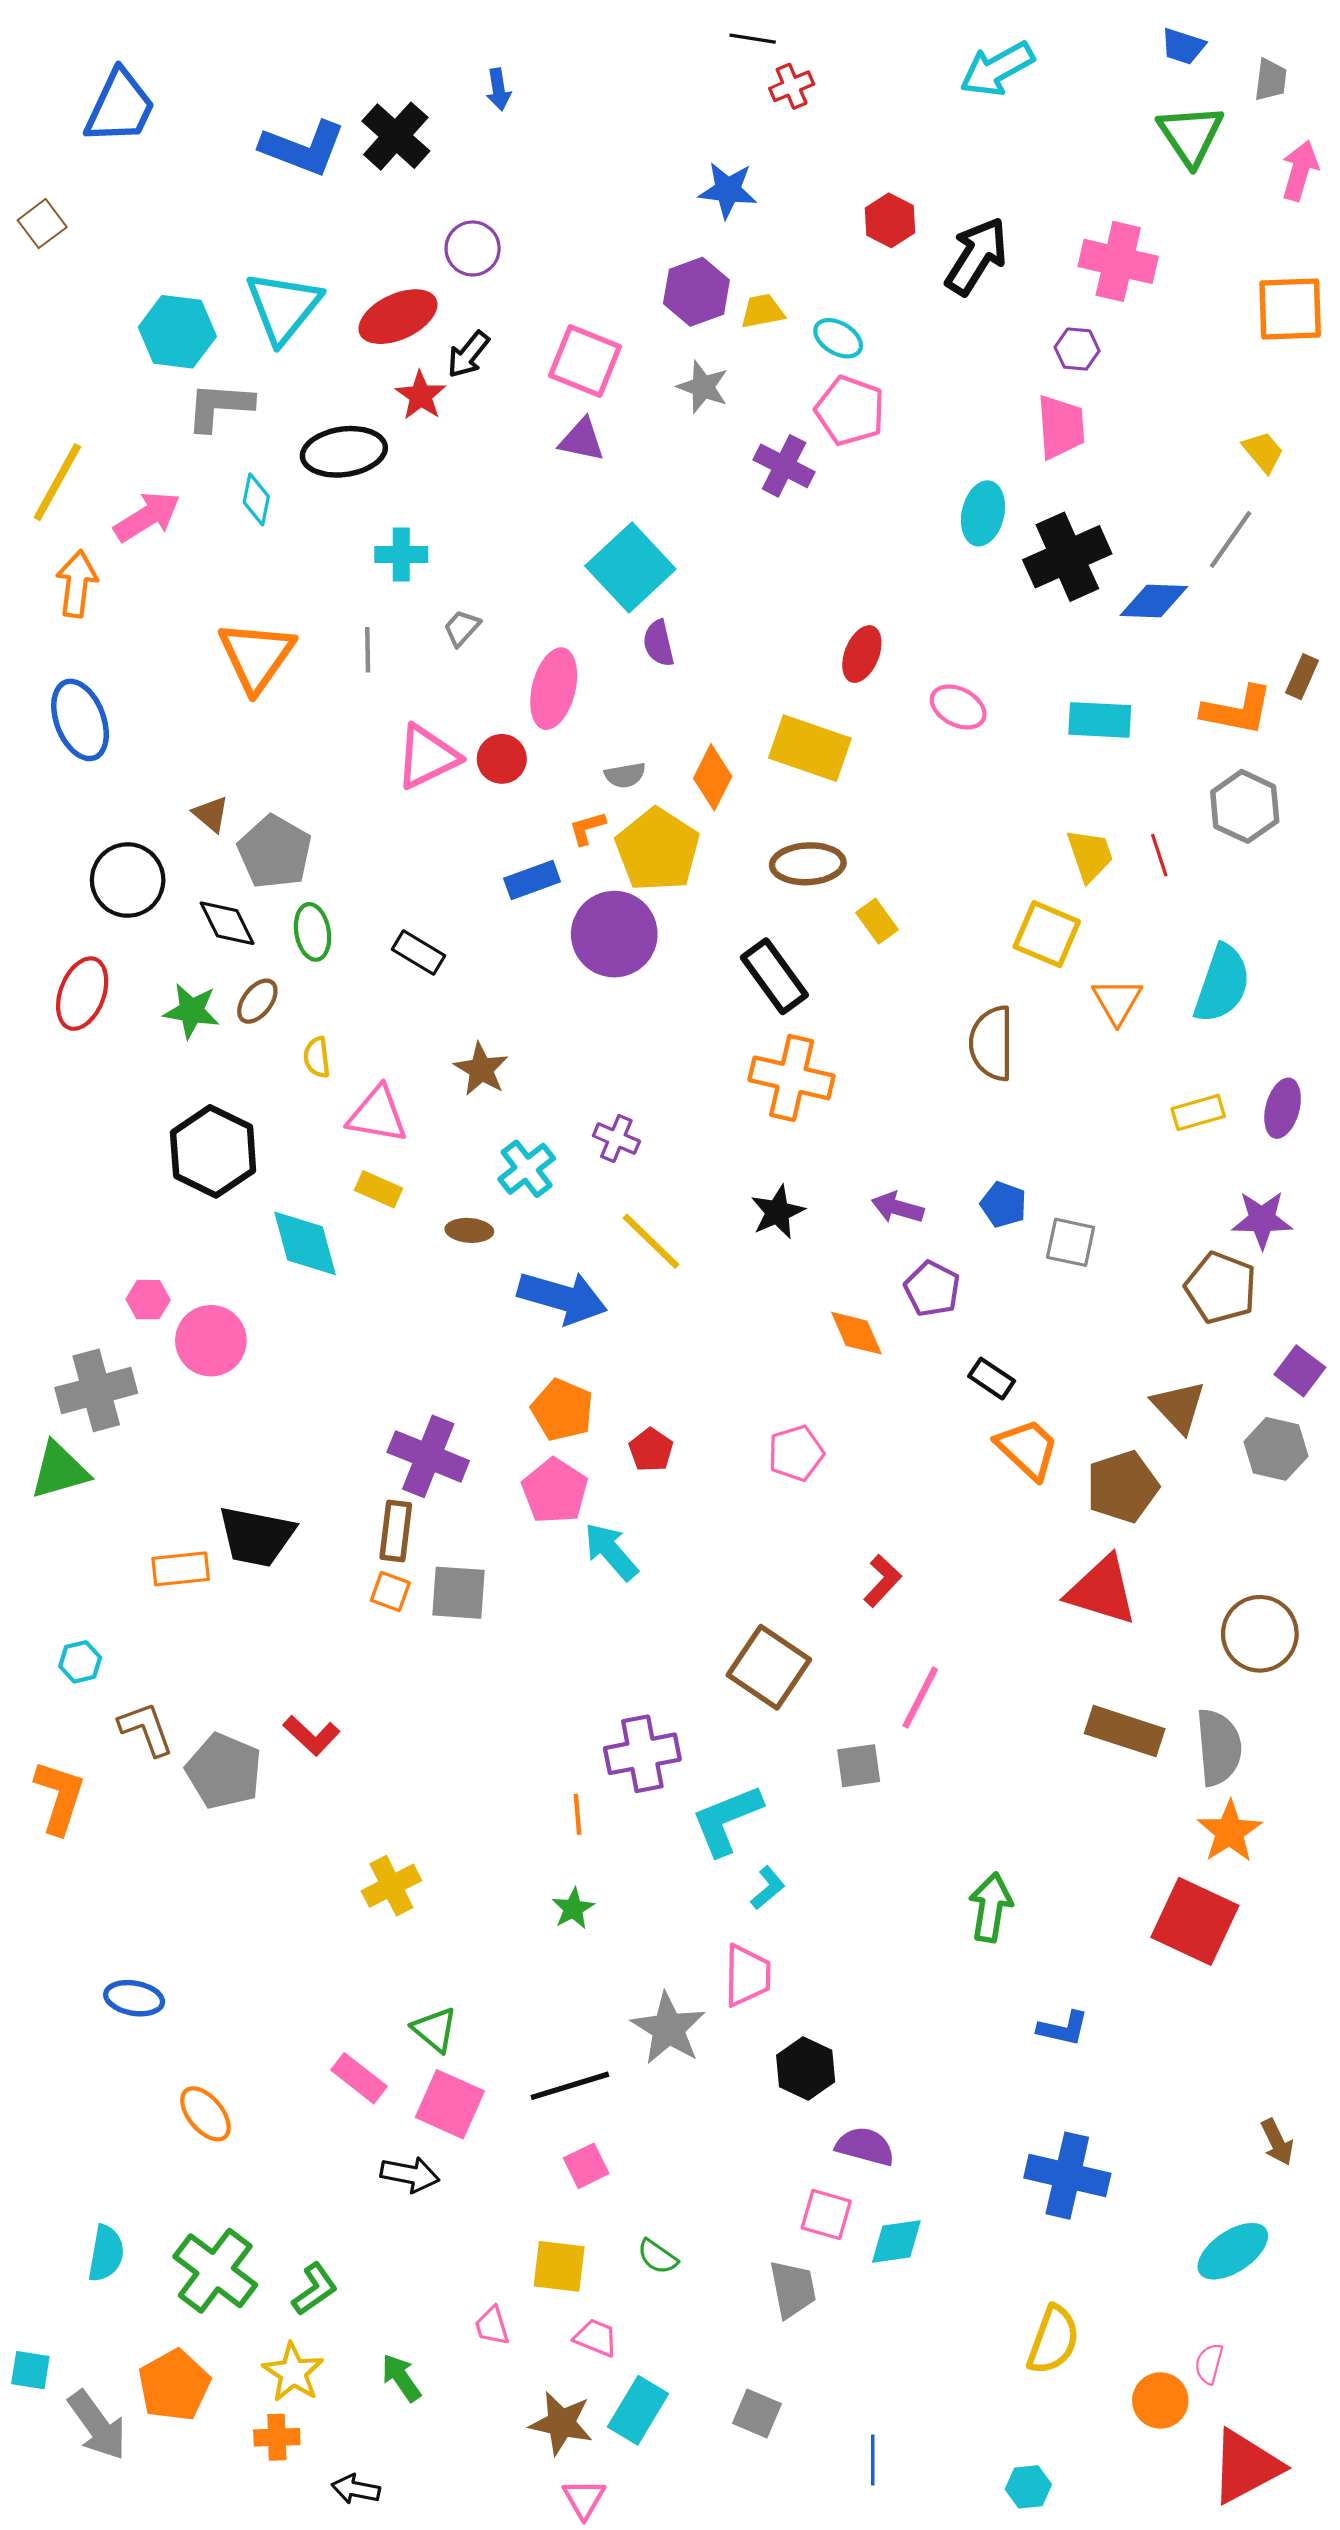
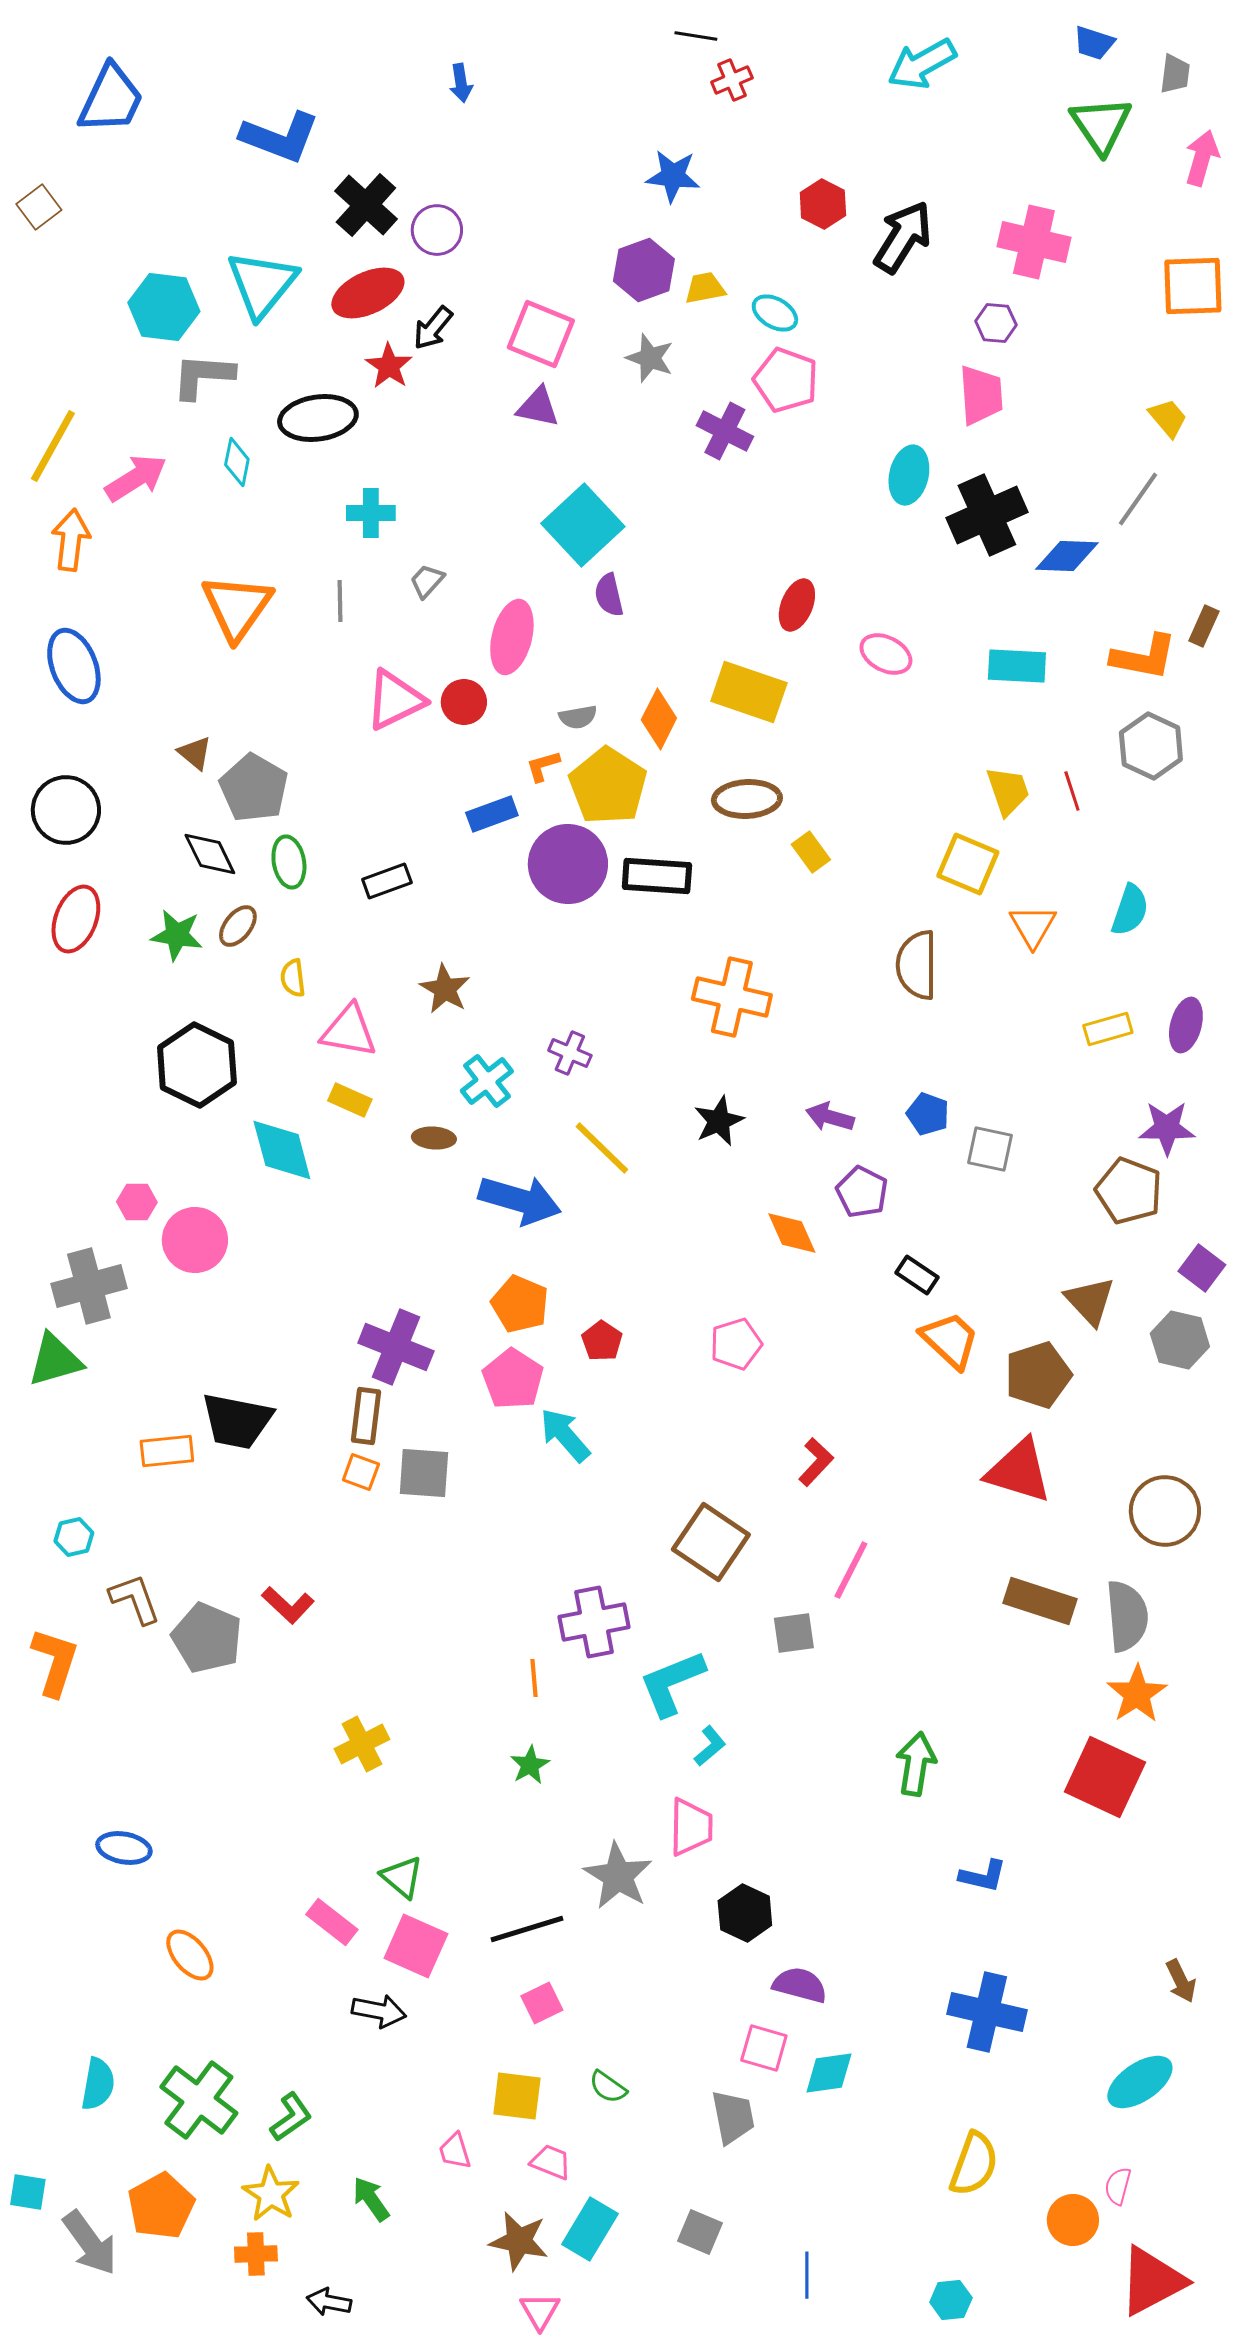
black cross: (396, 136) -> (366, 205), moved
black circle: (128, 880) -> (66, 810), moved
black rectangle: (418, 952) -> (387, 881), turned -51
black rectangle: (774, 976) -> (657, 876), moved, turned -50
cyan semicircle: (1222, 984) -> (1130, 910), size x0.7

